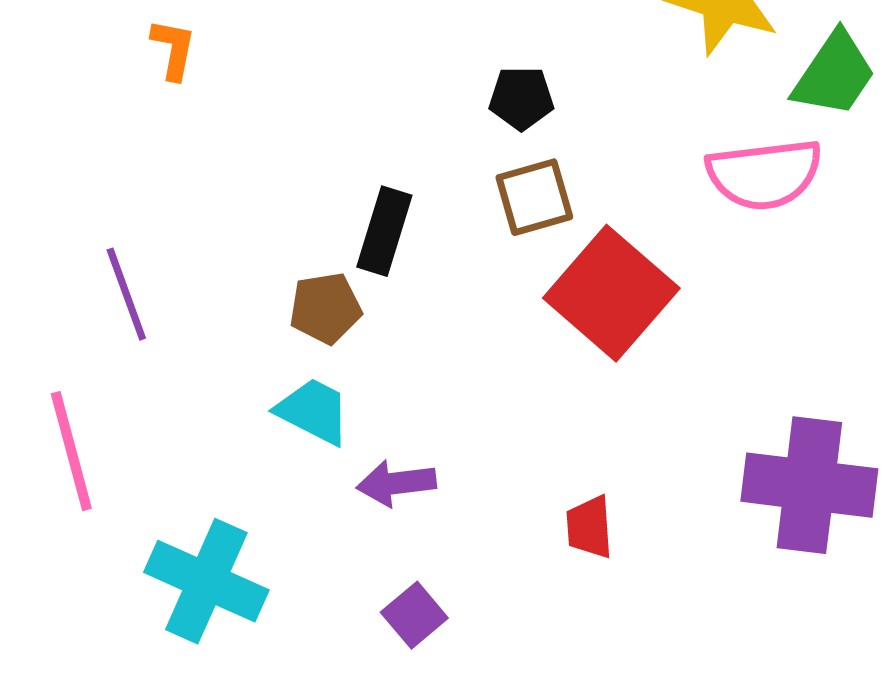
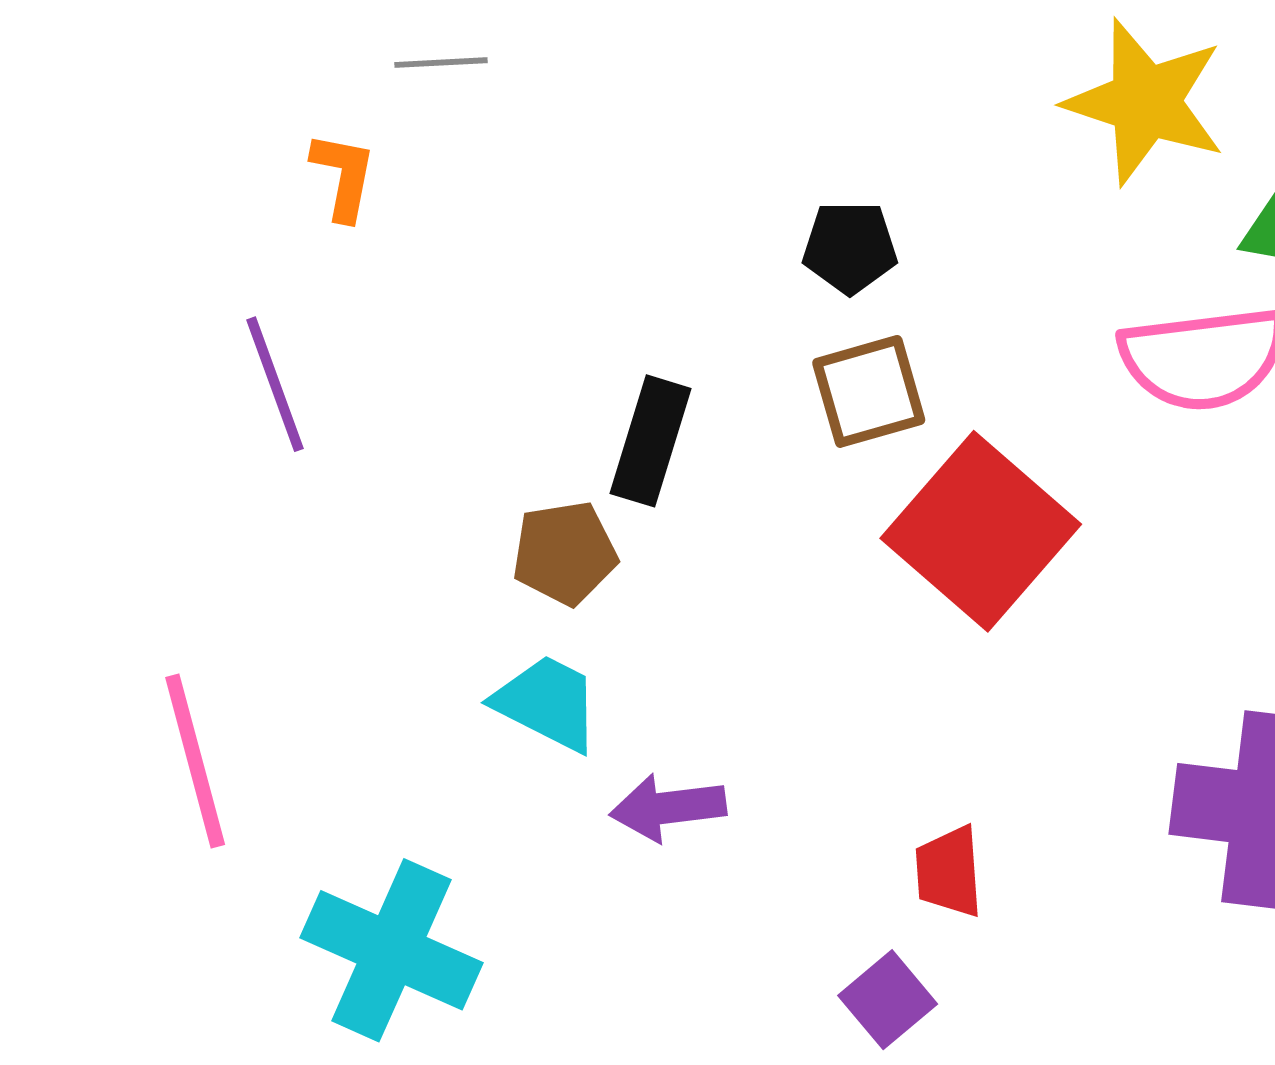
purple line: (126, 294) -> (275, 384), moved
purple square: (414, 615) -> (888, 1000), moved

